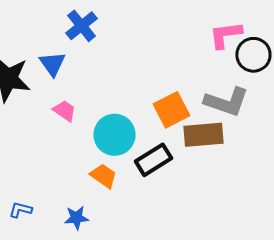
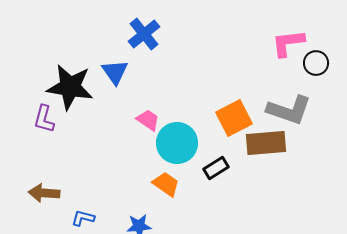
black circle: (253, 55) -> (316, 63), size x0.7
pink trapezoid: (64, 111) -> (148, 120), moved
black rectangle: (153, 160) -> (216, 168), size x0.7

